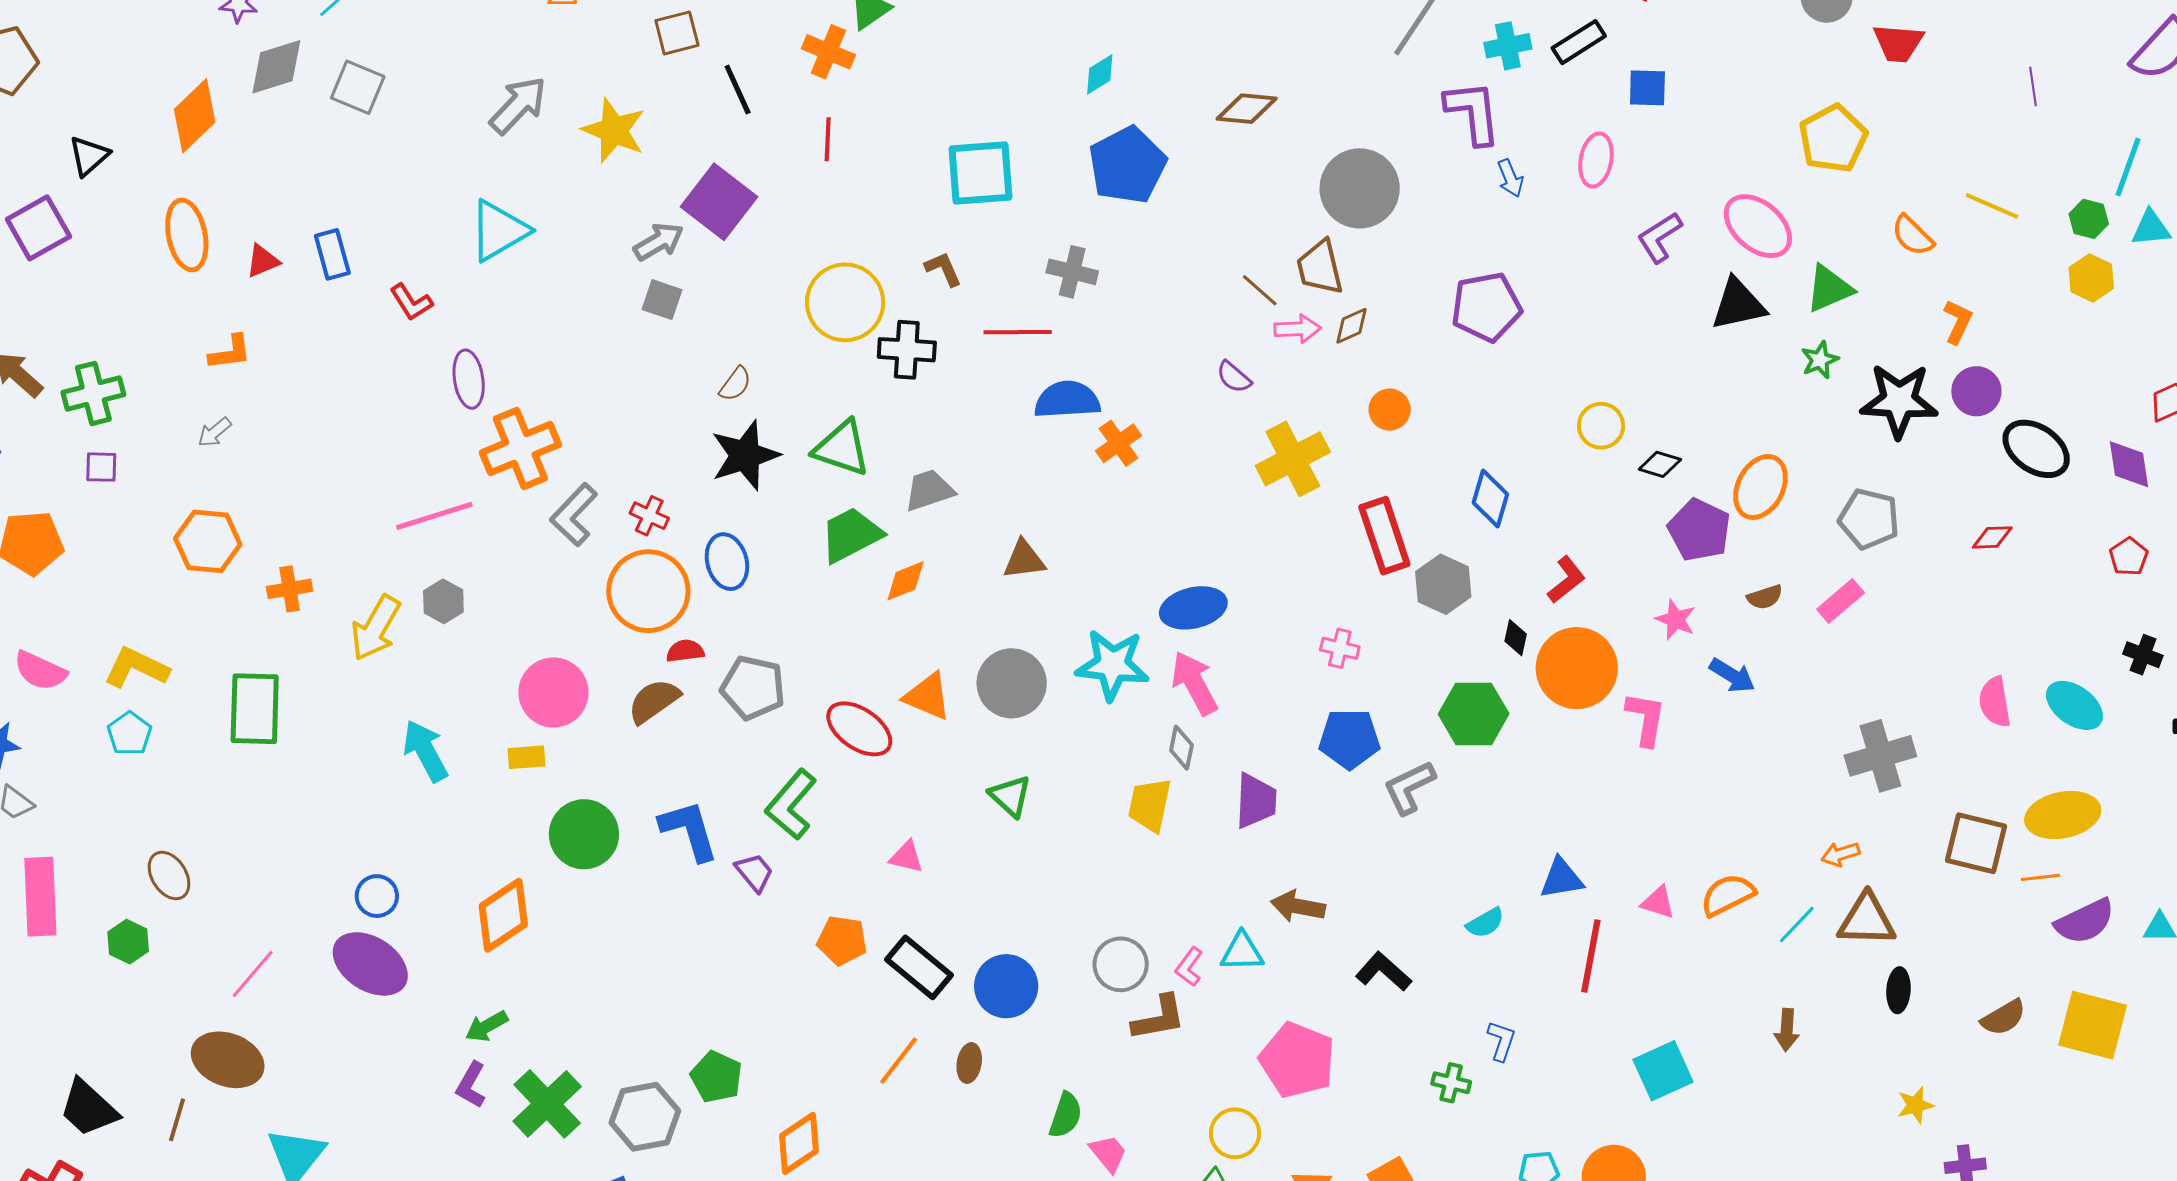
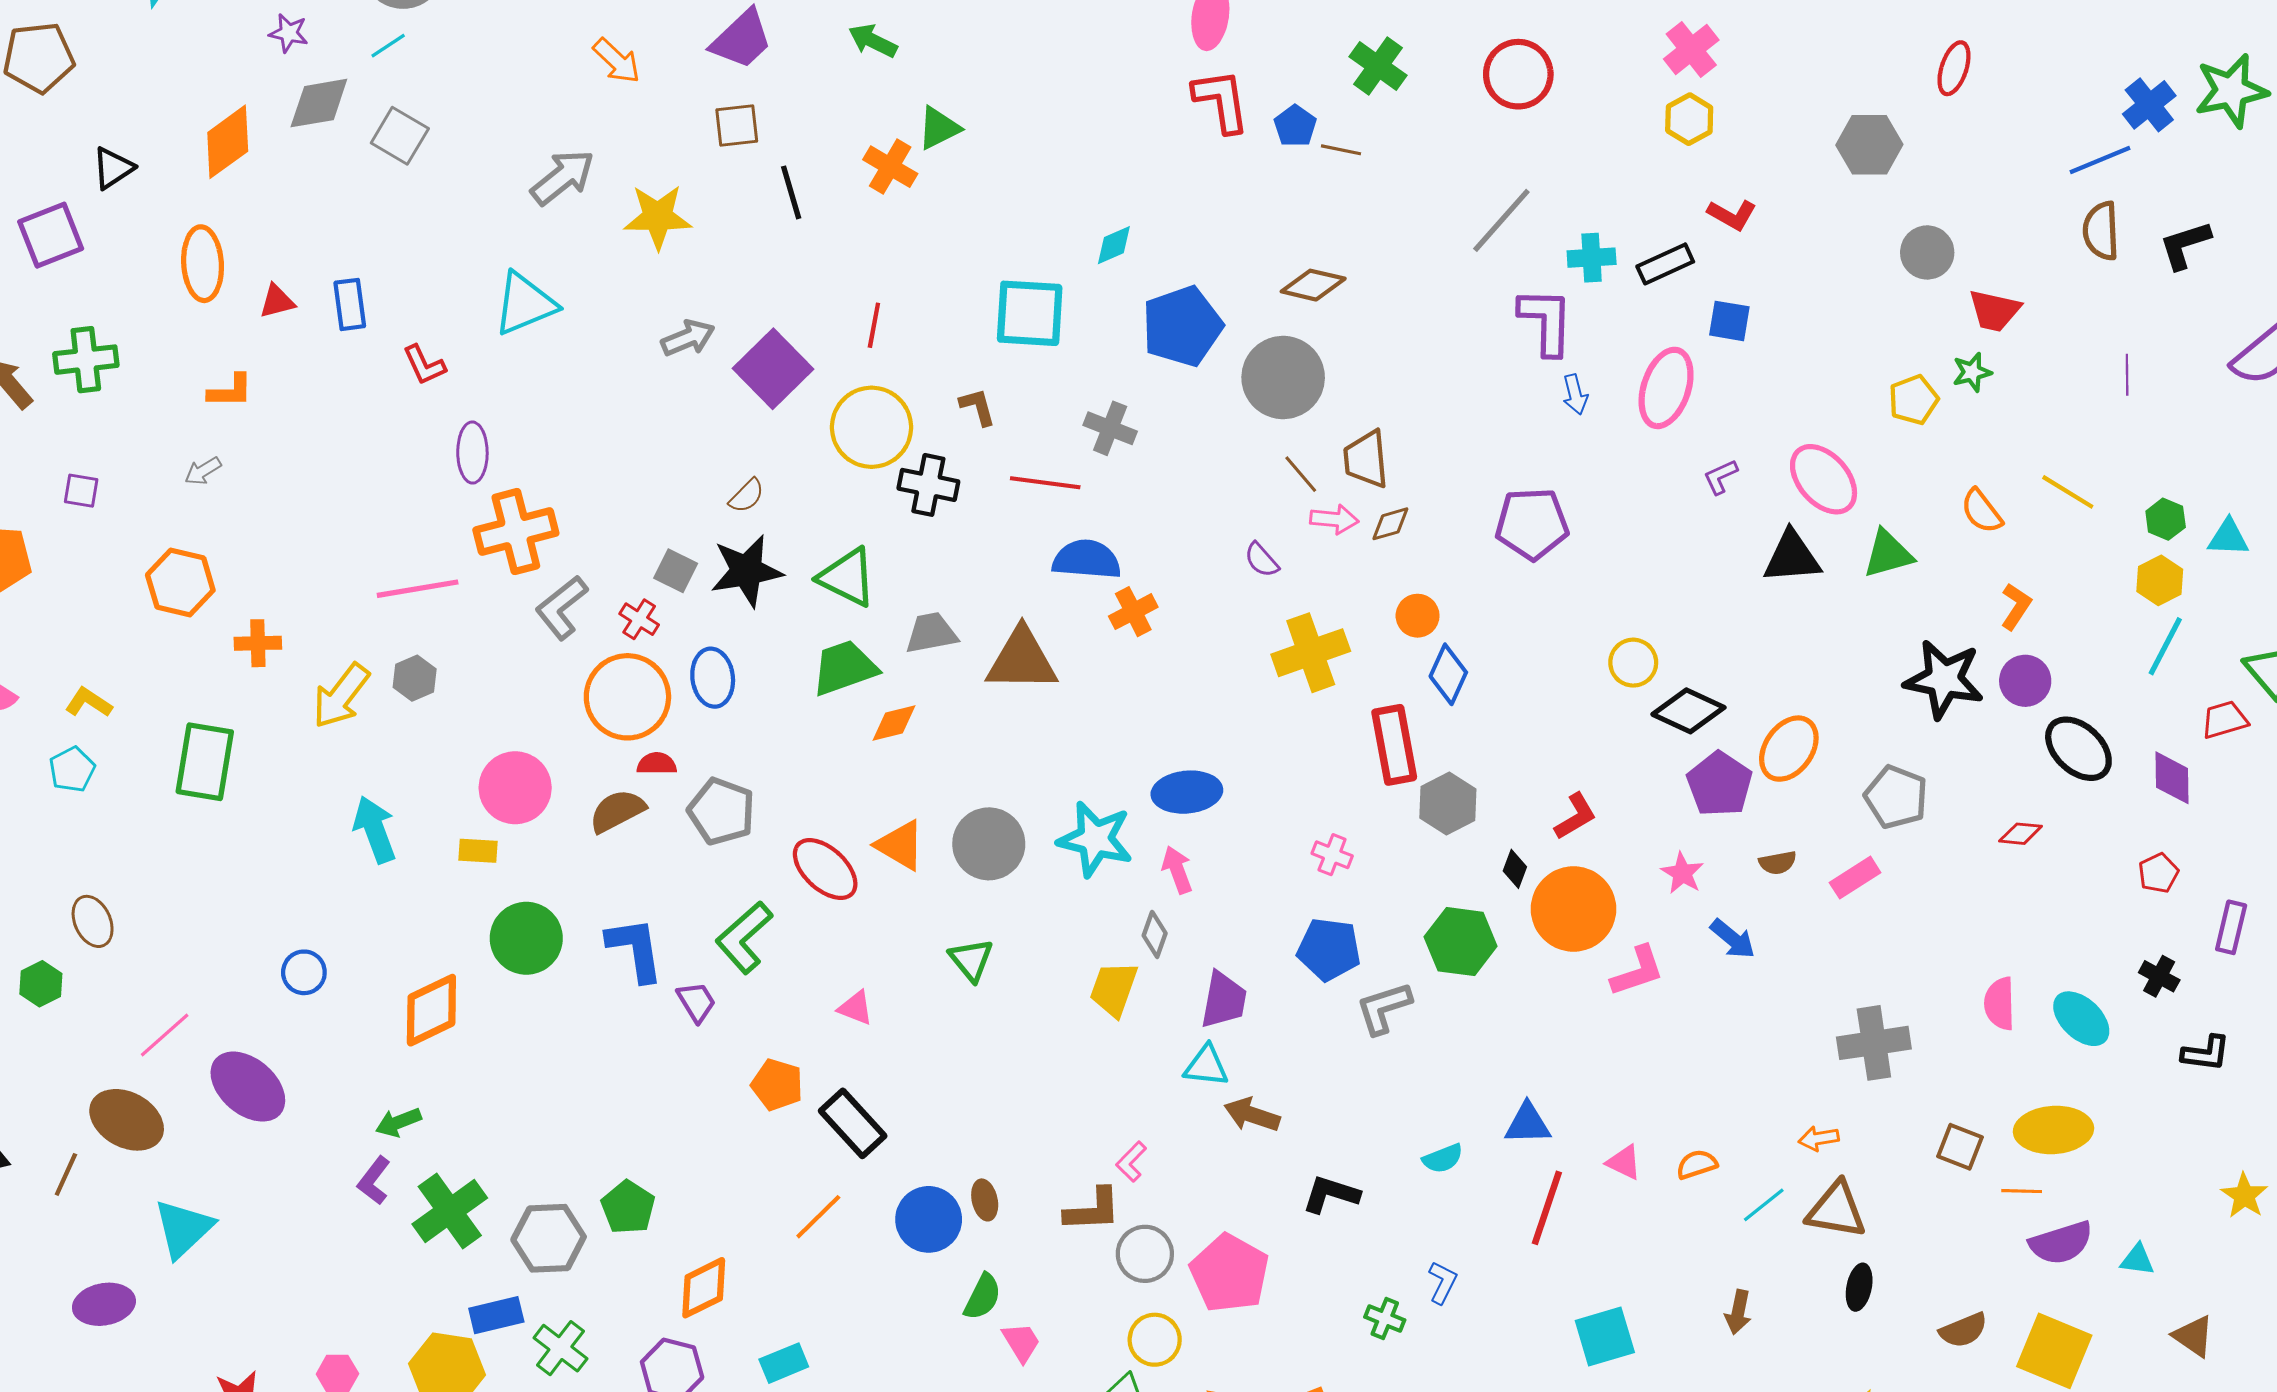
cyan diamond: (1100, 74) -> (1114, 245), moved
yellow star: (614, 130) -> (658, 217), turned -30
red line: (828, 139) -> (874, 325), moved
yellow pentagon: (1833, 139) -> (1913, 400), size x0.7
pink ellipse: (1596, 160) -> (1666, 388), size x1.4
cyan line: (2128, 167) -> (2165, 646), moved
gray circle: (1360, 188) -> (1283, 377), moved
purple square: (719, 202) -> (773, 369), moved
purple L-shape: (1660, 237) -> (1721, 477), size x0.7
gray square: (662, 300) -> (676, 571), moved
green star: (1820, 360) -> (1972, 372), moved
green cross: (93, 393) -> (86, 360), moved
black diamond: (1660, 464) -> (1688, 711), size x1.6
blue diamond: (1490, 498) -> (1448, 674), moved
brown triangle: (1024, 560) -> (1022, 660), moved, size x1.6
yellow L-shape: (136, 668) -> (89, 702), size x0.7
pink arrow: (1194, 683) -> (1177, 870), size x0.7
pink L-shape: (1646, 719) -> (1637, 971), turned 54
brown square: (1976, 843) -> (1960, 1147), size x0.7
orange semicircle: (1728, 895) -> (1697, 1164), size x0.7
cyan triangle: (1242, 952) -> (1206, 1066), moved
purple ellipse: (370, 964) -> (248, 1087), moved
gray circle: (1121, 964) -> (1145, 1254), moved
black L-shape: (1383, 972) -> (1331, 1194), turned -32
blue circle: (1006, 986) -> (929, 1219), moved
brown ellipse: (969, 1063) -> (985, 1200), moved, turned -30

